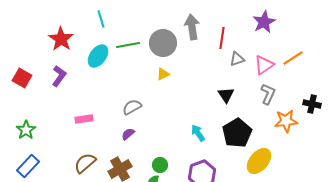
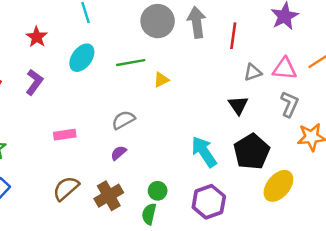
red star: (61, 39) -> (37, 37), size x0.7
gray circle: (163, 43) -> (158, 21), moved
green line: (128, 45) -> (131, 63), moved
gray triangle: (237, 59) -> (253, 72), moved
pink triangle: (264, 65) -> (285, 69), turned 40
cyan arrow: (198, 133) -> (204, 152), size x1.5

